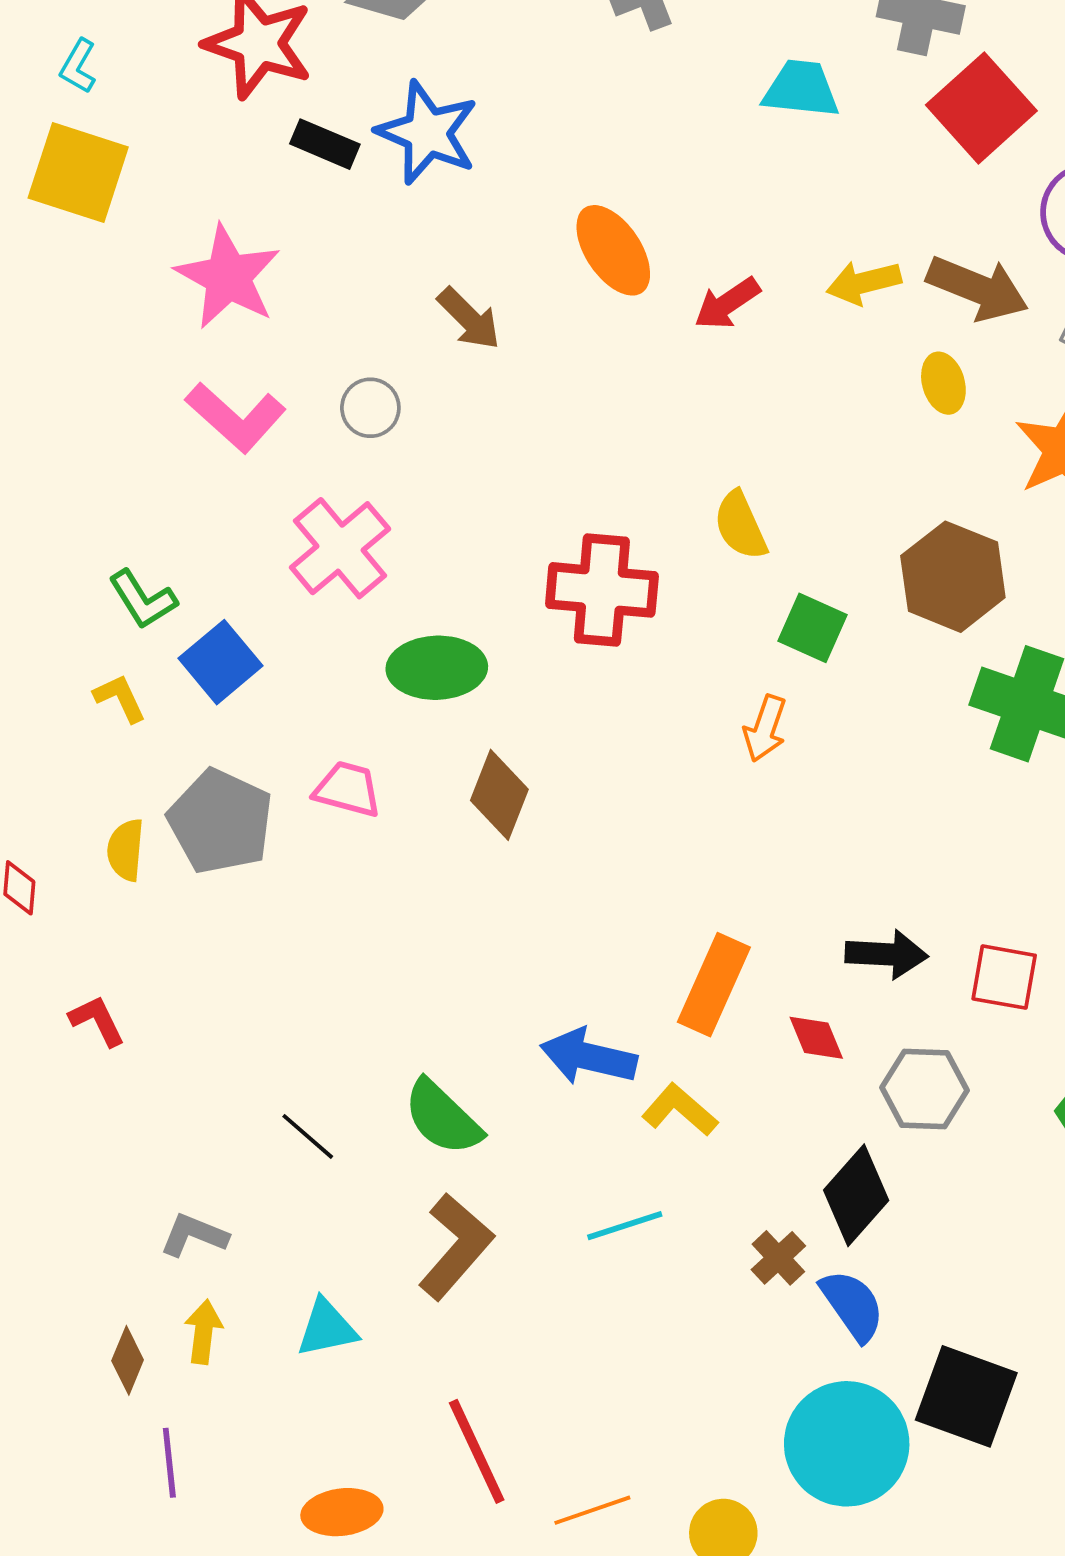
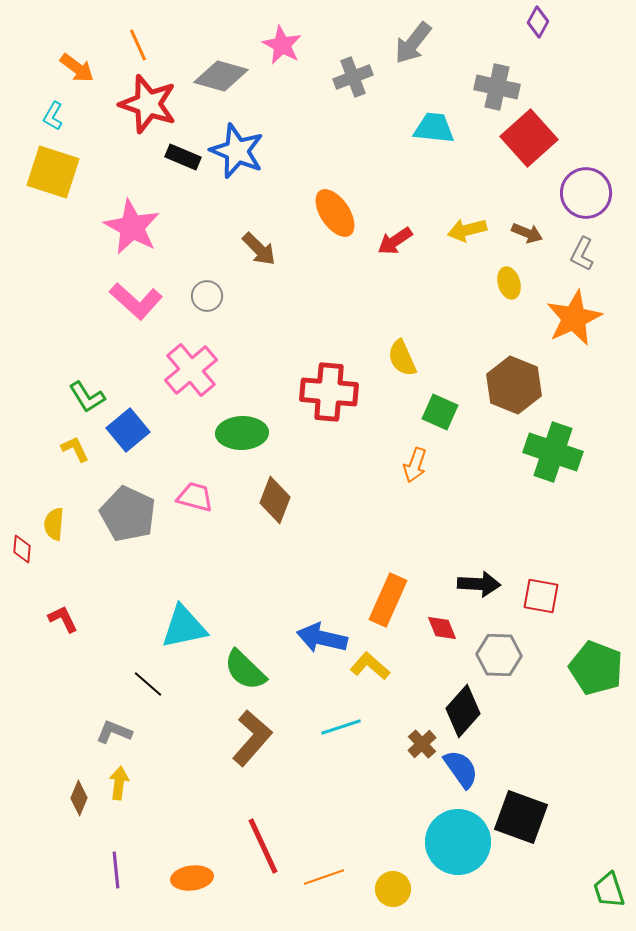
brown arrow: (978, 288) -> (527, 233), size x0.6
yellow semicircle: (126, 850) -> (54, 524), moved
black line: (308, 1136) -> (148, 684), moved
cyan triangle: (327, 1328) -> (184, 627), moved, size x1.4
purple line: (169, 1463) -> (116, 870), moved

